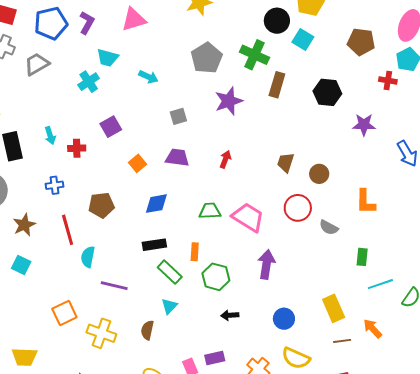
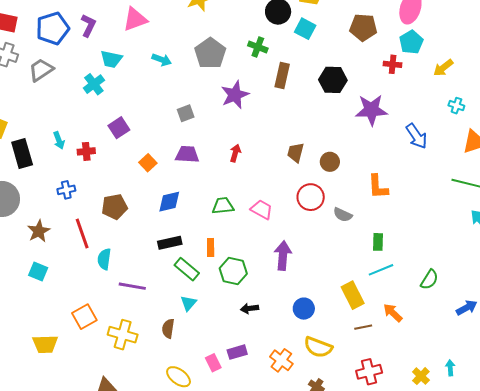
green cross: (255, 55) -> (258, 47), size x0.7
cyan arrow: (148, 77) -> (162, 60), moved
purple star: (364, 125) -> (371, 110), size x1.4
pink trapezoid: (248, 217) -> (262, 210), size x0.7
cyan line: (380, 284) -> (381, 270), moved
yellow trapezoid: (24, 357) -> (45, 344), moved

